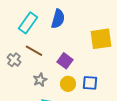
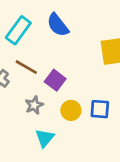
blue semicircle: (58, 19) -> (58, 25), turned 126
purple square: (65, 61) -> (55, 80), moved

